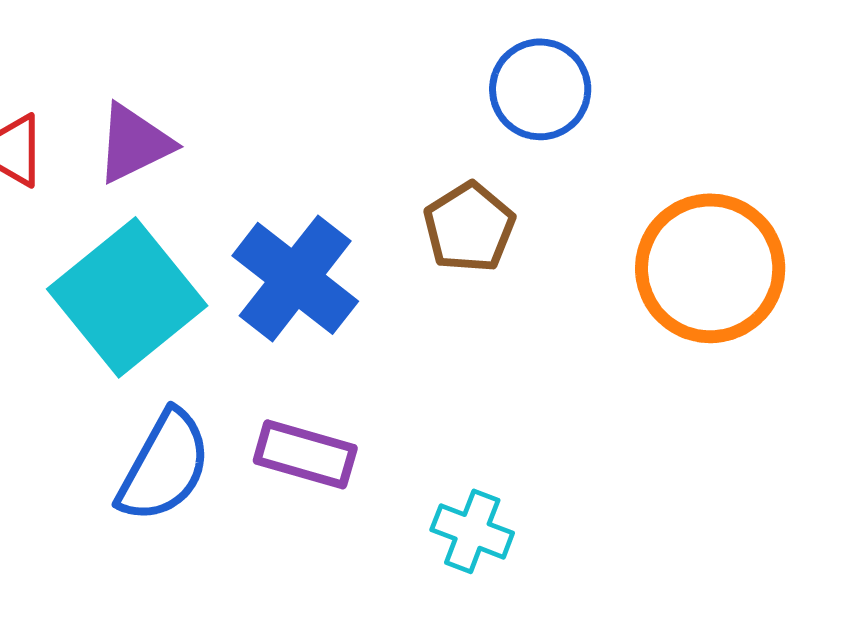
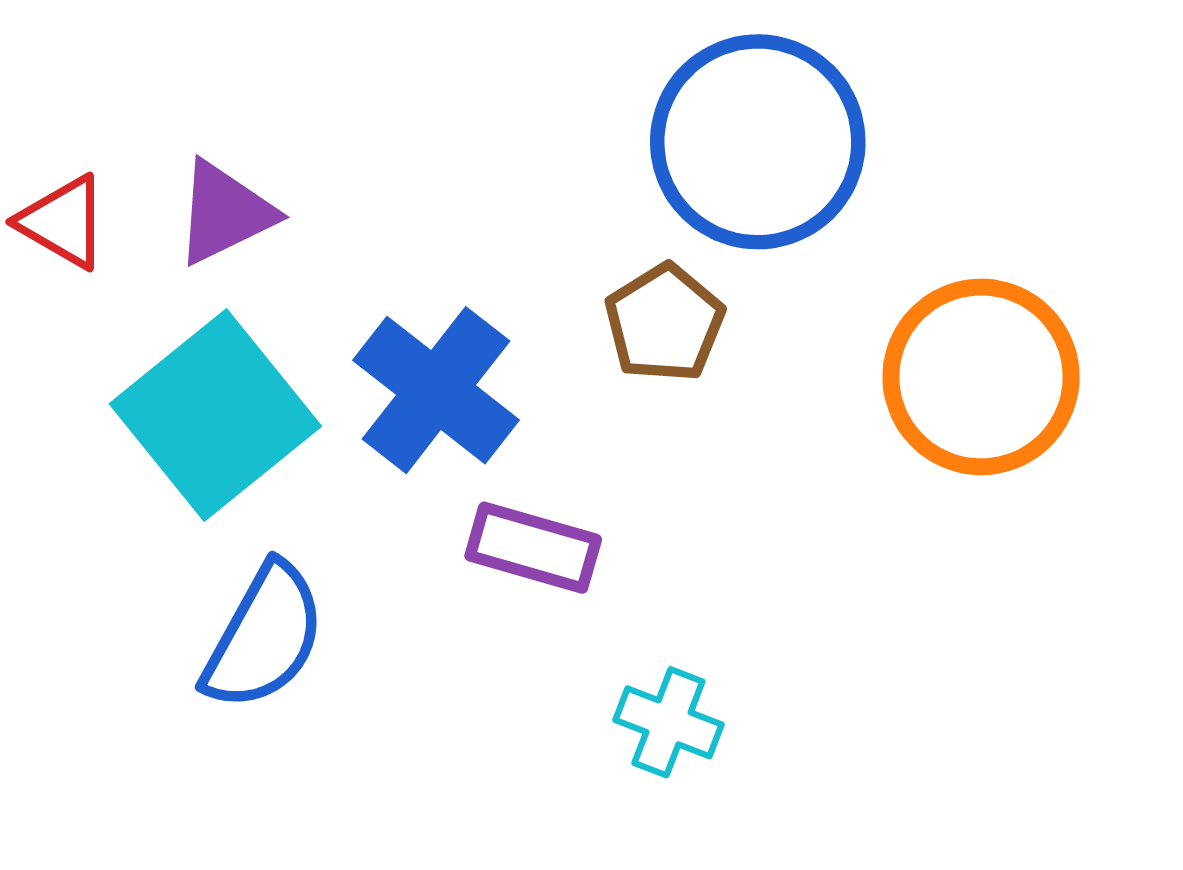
blue circle: (540, 89) -> (758, 142), size x1.6
purple rectangle: (305, 454) -> (533, 548), moved

